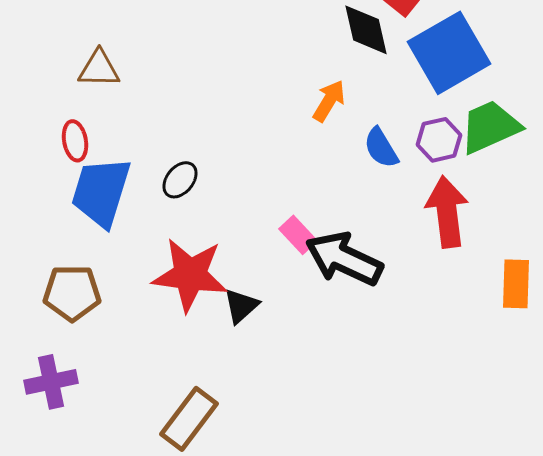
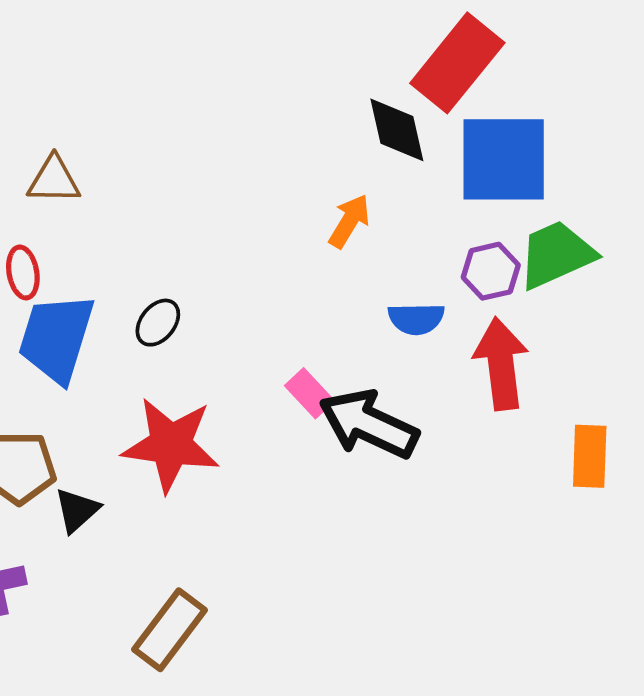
blue square: (449, 53) -> (504, 159), turned 30
blue semicircle: (381, 148) -> (416, 319), moved, turned -60
black triangle: (241, 306) -> (77, 510), moved

